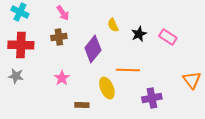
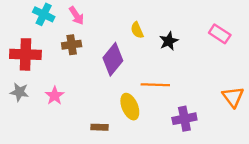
cyan cross: (20, 12) -> (44, 14), moved
pink rectangle: (168, 37) -> (220, 34), moved
pink star: (62, 78) -> (55, 96), moved

